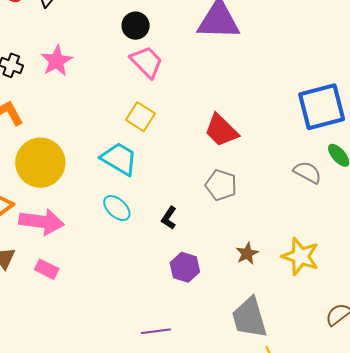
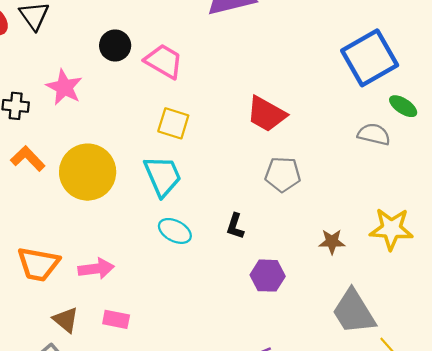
black circle: (136, 26) -> (115, 45), moved
cyan trapezoid: (119, 159) -> (163, 176), turned 51
yellow circle: (40, 163) -> (88, 172), moved
pink arrow: (42, 222) -> (96, 269), size x0.7
brown star: (247, 253) -> (332, 242), turned -30

